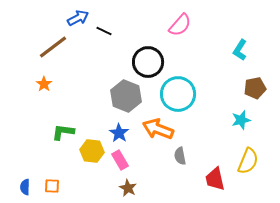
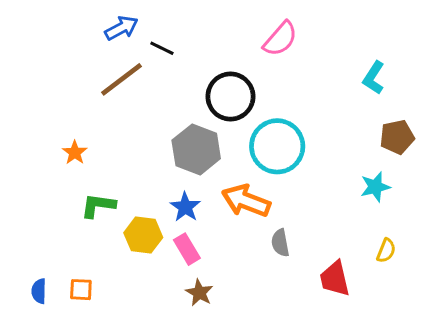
brown line: (53, 47) -> (121, 79), moved
orange star: (44, 84) -> (75, 153), moved
yellow semicircle: (248, 161) -> (386, 251), size x0.6

